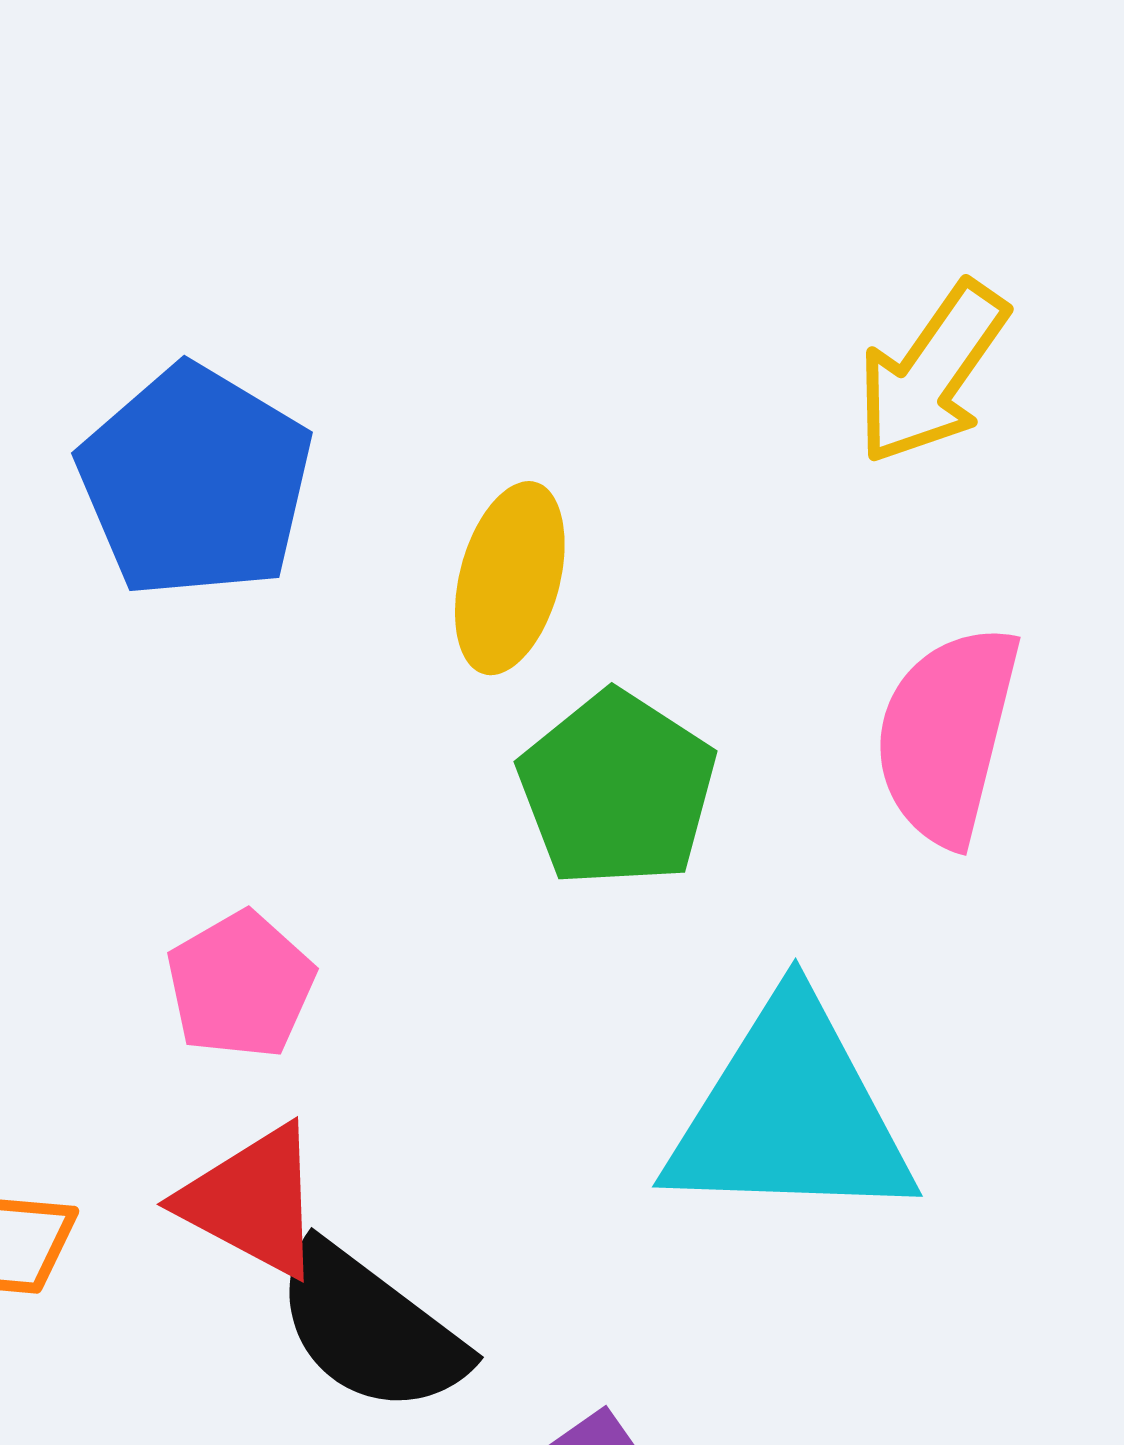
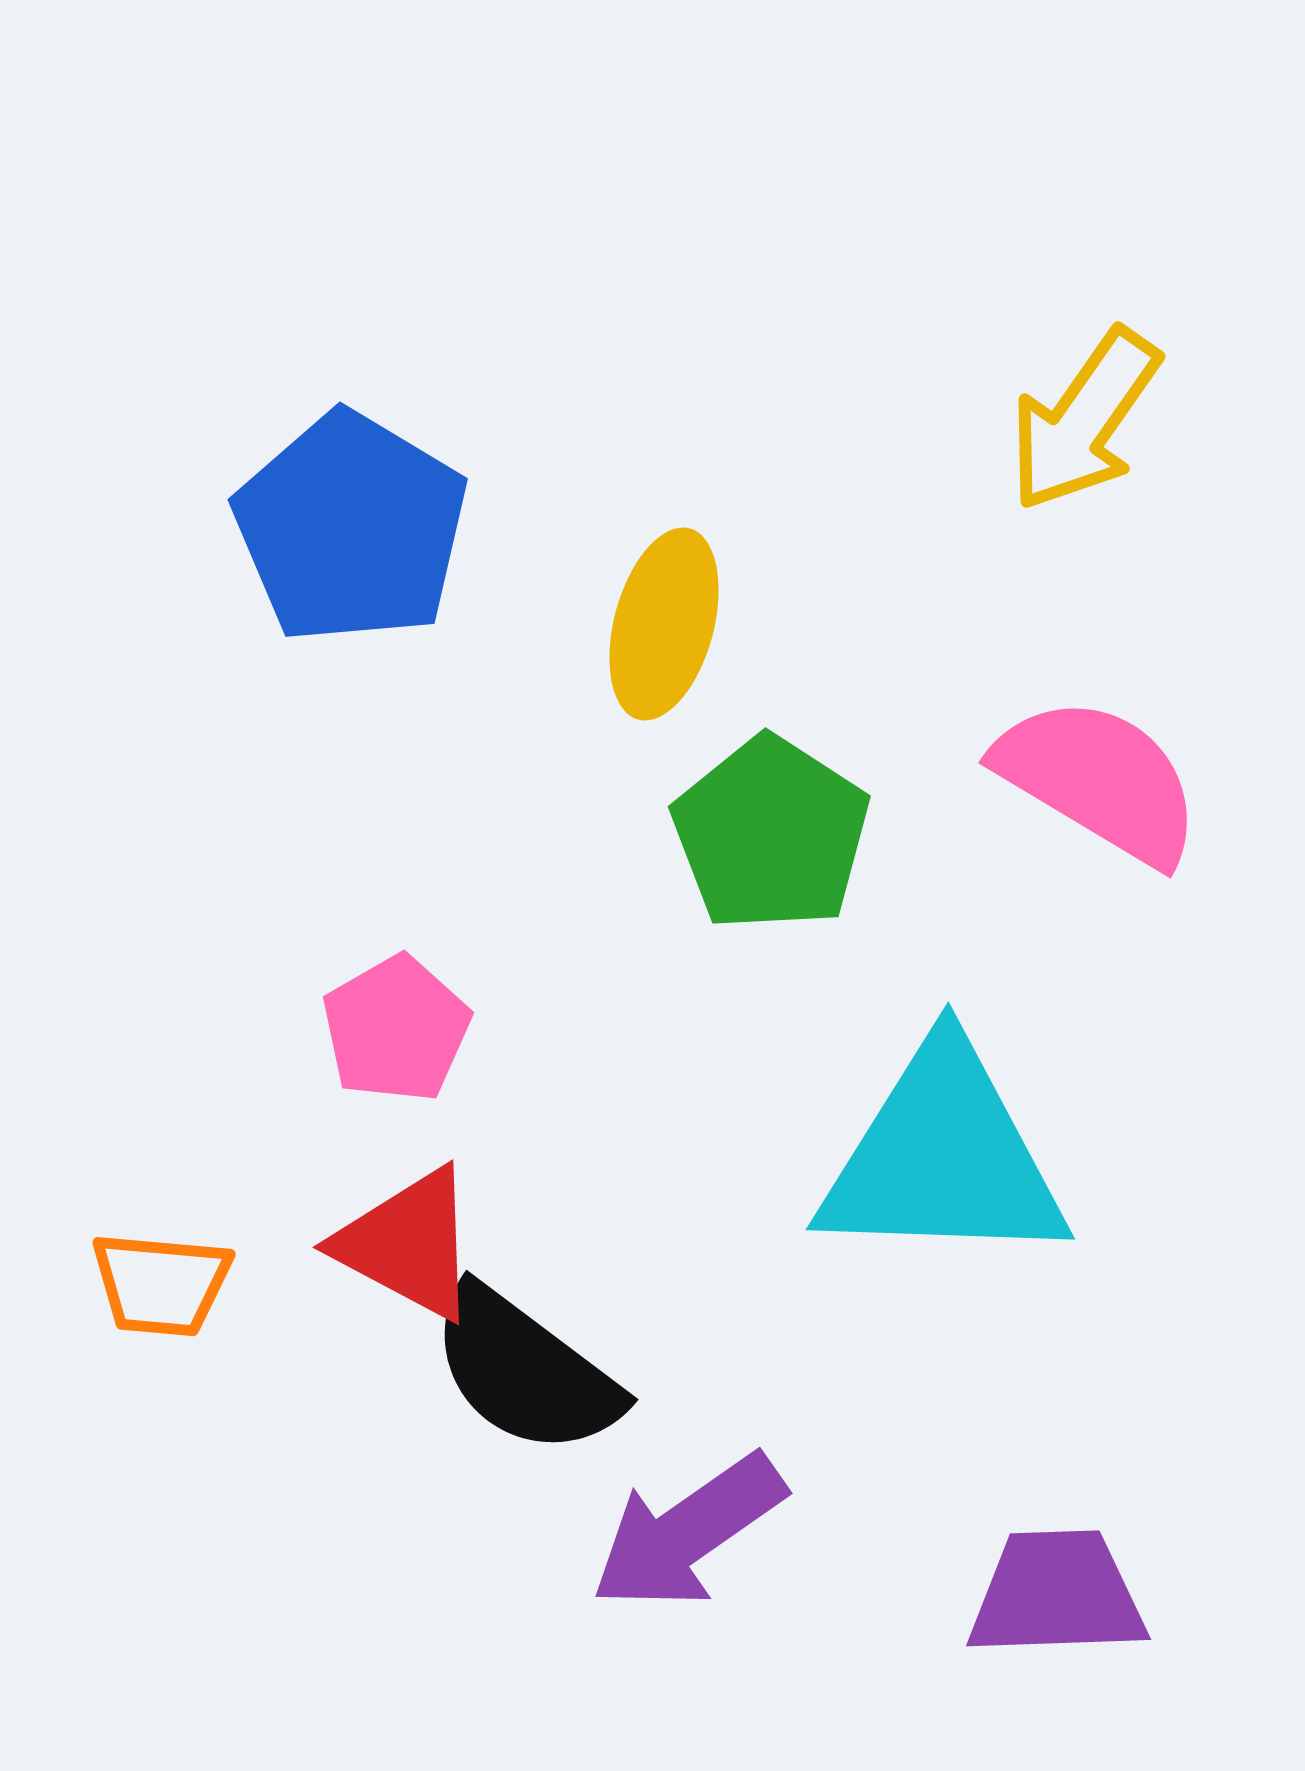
pink semicircle: (947, 735) -> (1099, 780), turned 107

